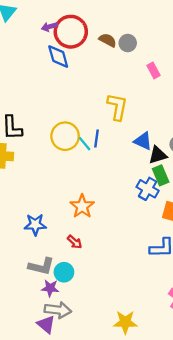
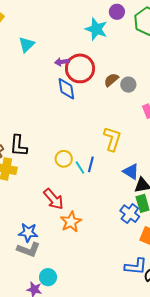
brown semicircle: (108, 40) -> (111, 80), turned -77
yellow circle: (65, 136) -> (64, 159), size x0.7
red arrow: (75, 242) -> (54, 199), moved, size x1.6
gray L-shape: (41, 266) -> (28, 250), moved

